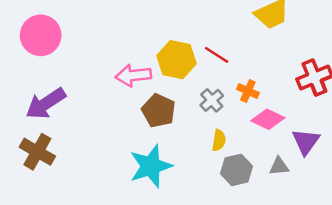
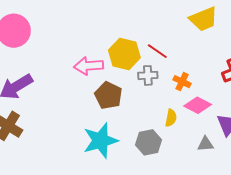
gray cross: (212, 100) -> (148, 75), moved, turned 36
yellow semicircle: (219, 140) -> (171, 118), moved
gray hexagon: (236, 170) -> (149, 142), moved

